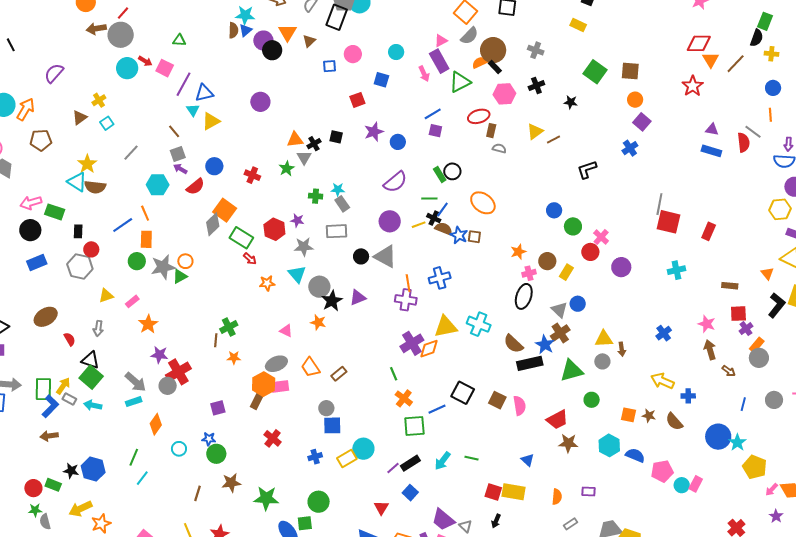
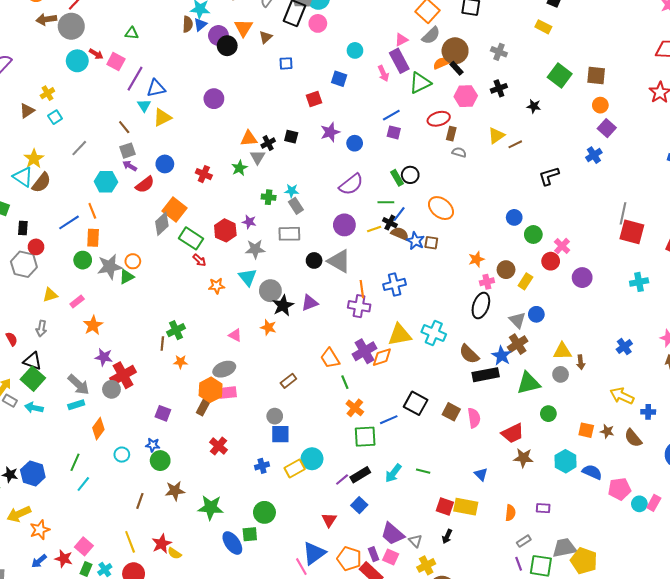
pink circle: (353, 54) -> (318, 23), moved
brown semicircle: (95, 187) -> (41, 183), turned -60
orange trapezoid: (310, 367) -> (330, 358), moved
purple square: (218, 408) -> (163, 413), turned 35

